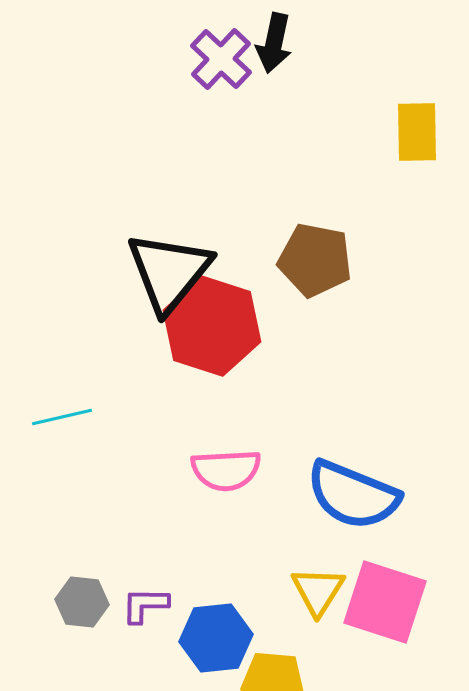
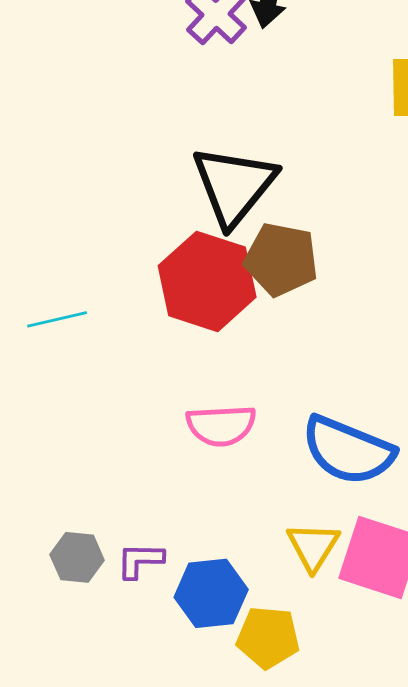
brown pentagon: (315, 260) -> (281, 259), moved
black triangle: (169, 272) -> (234, 185), moved
cyan line: (62, 417) -> (57, 319), moved

